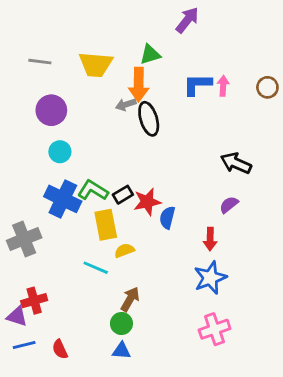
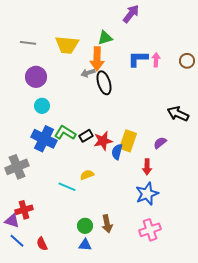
black arrow: (236, 163) -> (178, 114), moved
yellow rectangle: (106, 225) -> (128, 141), moved, turned 30
brown arrow: (130, 299) -> (107, 224), moved, turned 138
blue line: (24, 345) -> (17, 241), turned 56

